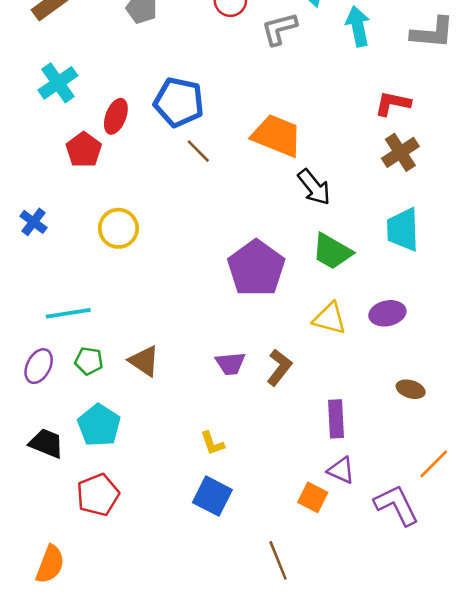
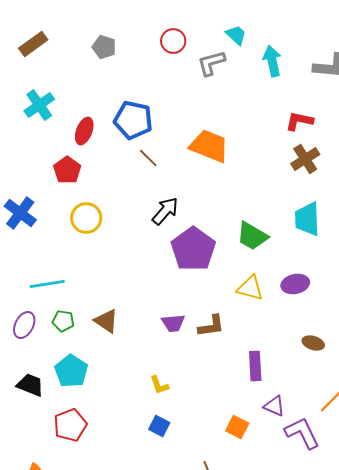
red pentagon: (84, 150) -> (67, 170), moved
black arrow: (314, 187) -> (165, 211), moved, turned -100
blue cross: (33, 222) -> (20, 213), size x1.5
brown L-shape: (279, 367) -> (211, 326), turned 44
purple triangle: (341, 470) -> (274, 406), moved
blue square: (212, 496) -> (159, 426), size x0.7

